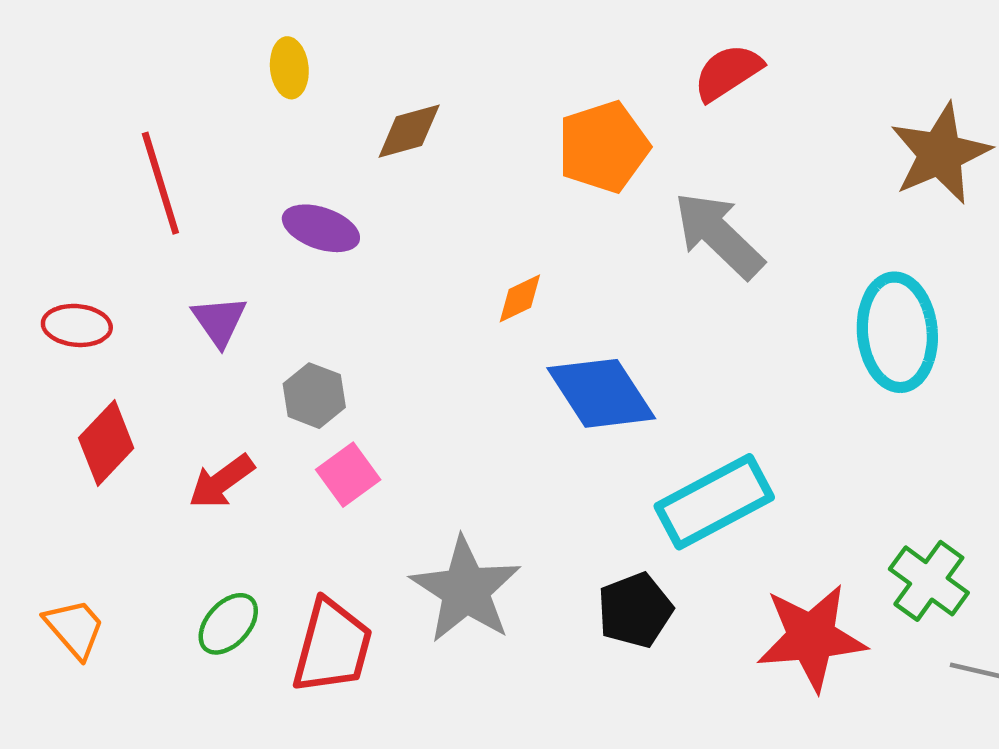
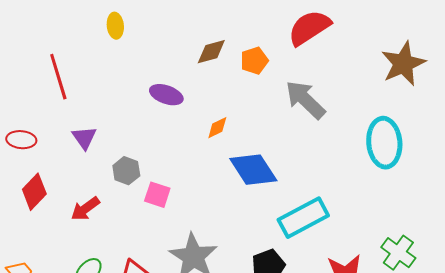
red semicircle: (728, 72) -> (309, 28), size x1.4
brown diamond: (409, 131) -> (211, 52), moved
orange pentagon: (603, 147) -> (254, 61), size x0.7
purple ellipse: (321, 228) -> (166, 95), moved
pink square: (348, 475) -> (157, 195), moved, turned -36

